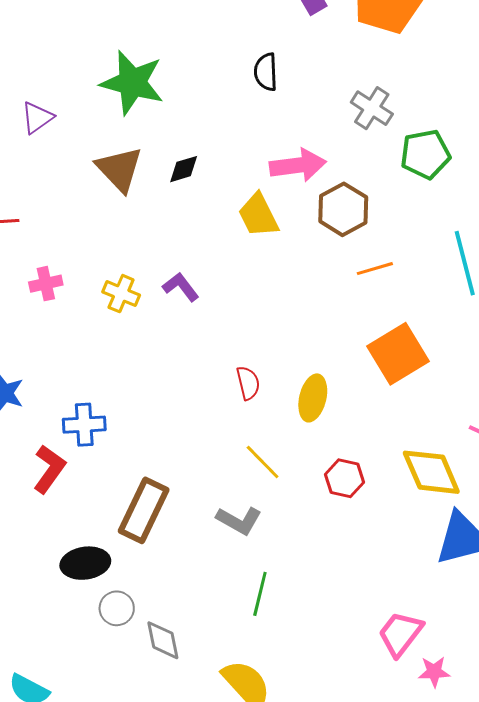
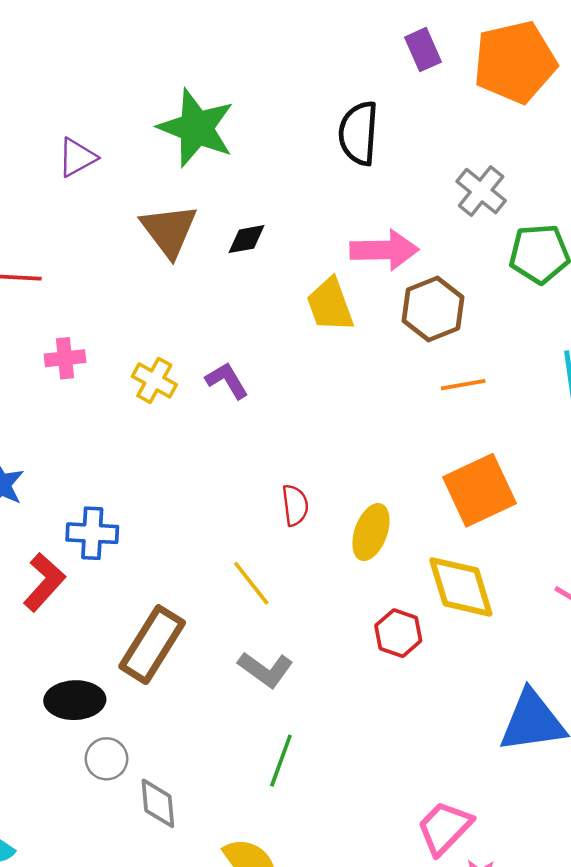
black semicircle: (266, 72) -> (359, 133), size x1.4
yellow line: (263, 462) -> (251, 583), moved
yellow diamond: (431, 472) -> (461, 587), moved

